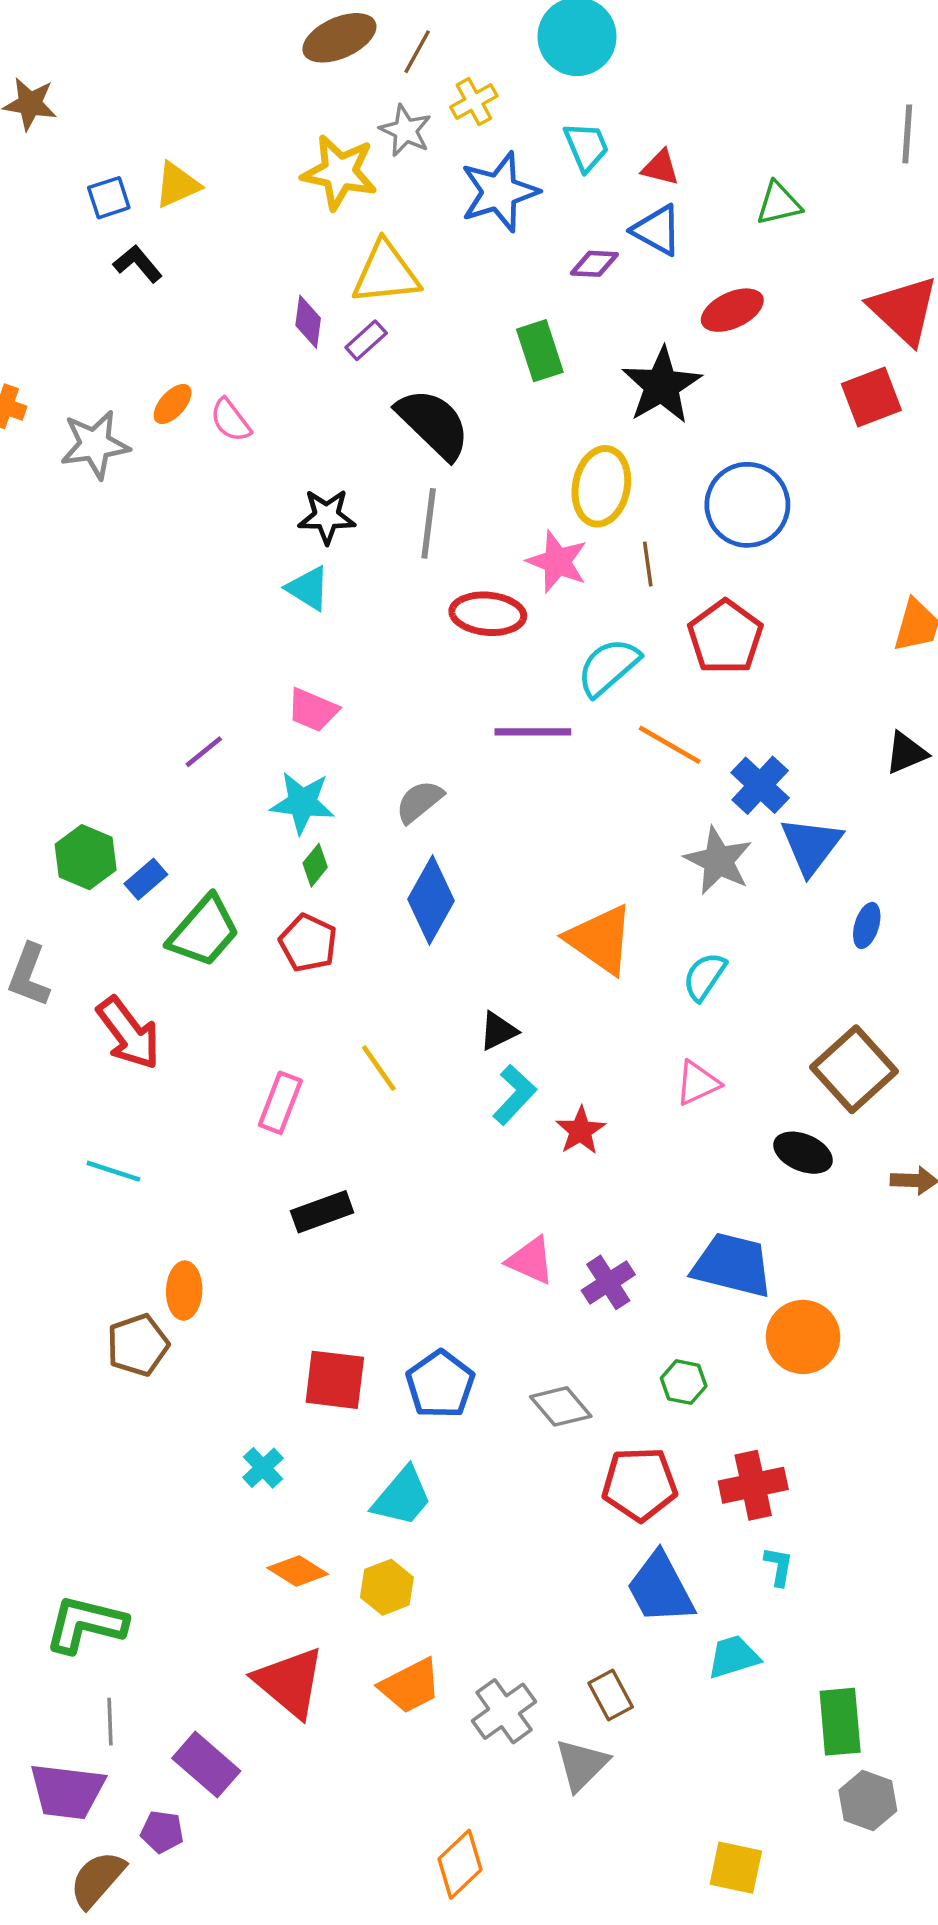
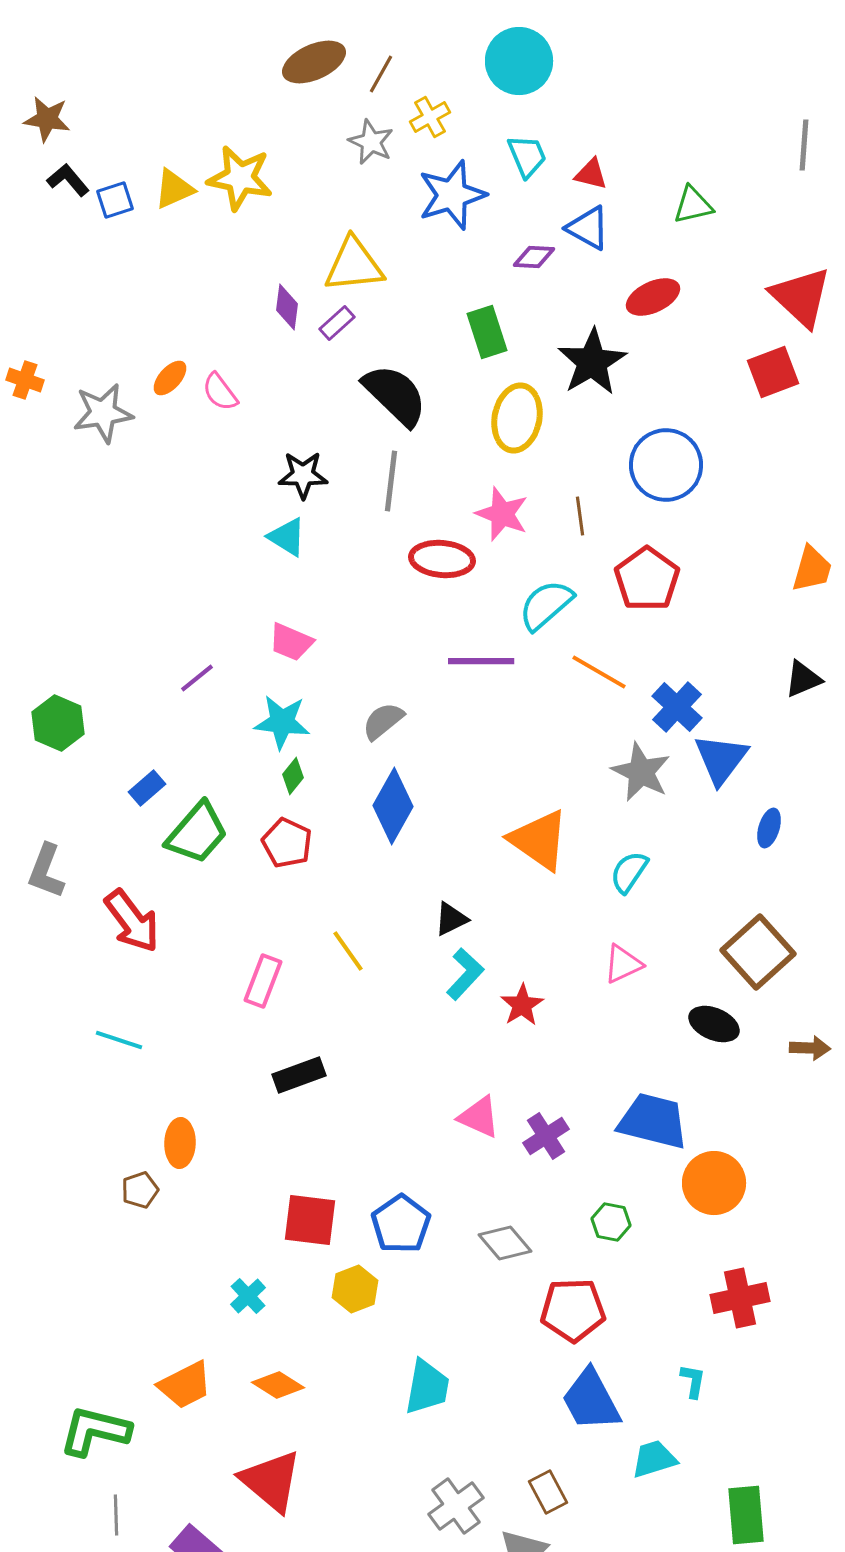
yellow star: (339, 172) -> (240, 178), moved
black L-shape: (138, 264) -> (68, 180), moved
yellow ellipse: (601, 486) -> (517, 418), moved
green hexagon: (86, 857) -> (58, 723), moved
brown pentagon: (138, 1345) -> (140, 1190), size x0.7
red cross: (753, 1485) -> (740, 1298), moved
cyan trapezoid: (402, 1497) -> (427, 1387), moved, turned -30
yellow hexagon: (387, 1587) -> (355, 1289), moved
orange trapezoid: (410, 1686) -> (185, 1385), moved

